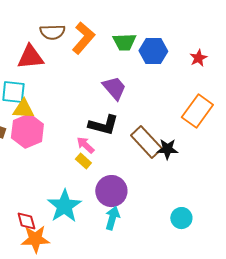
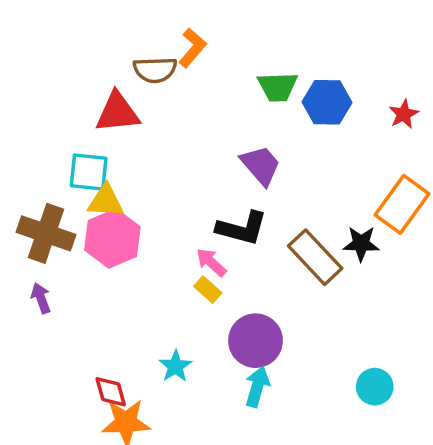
orange L-shape: (83, 38) -> (192, 48), moved, size x0.7
black star: (167, 149) -> (361, 244), moved
cyan star: (64, 206) -> (175, 366), size x0.6

